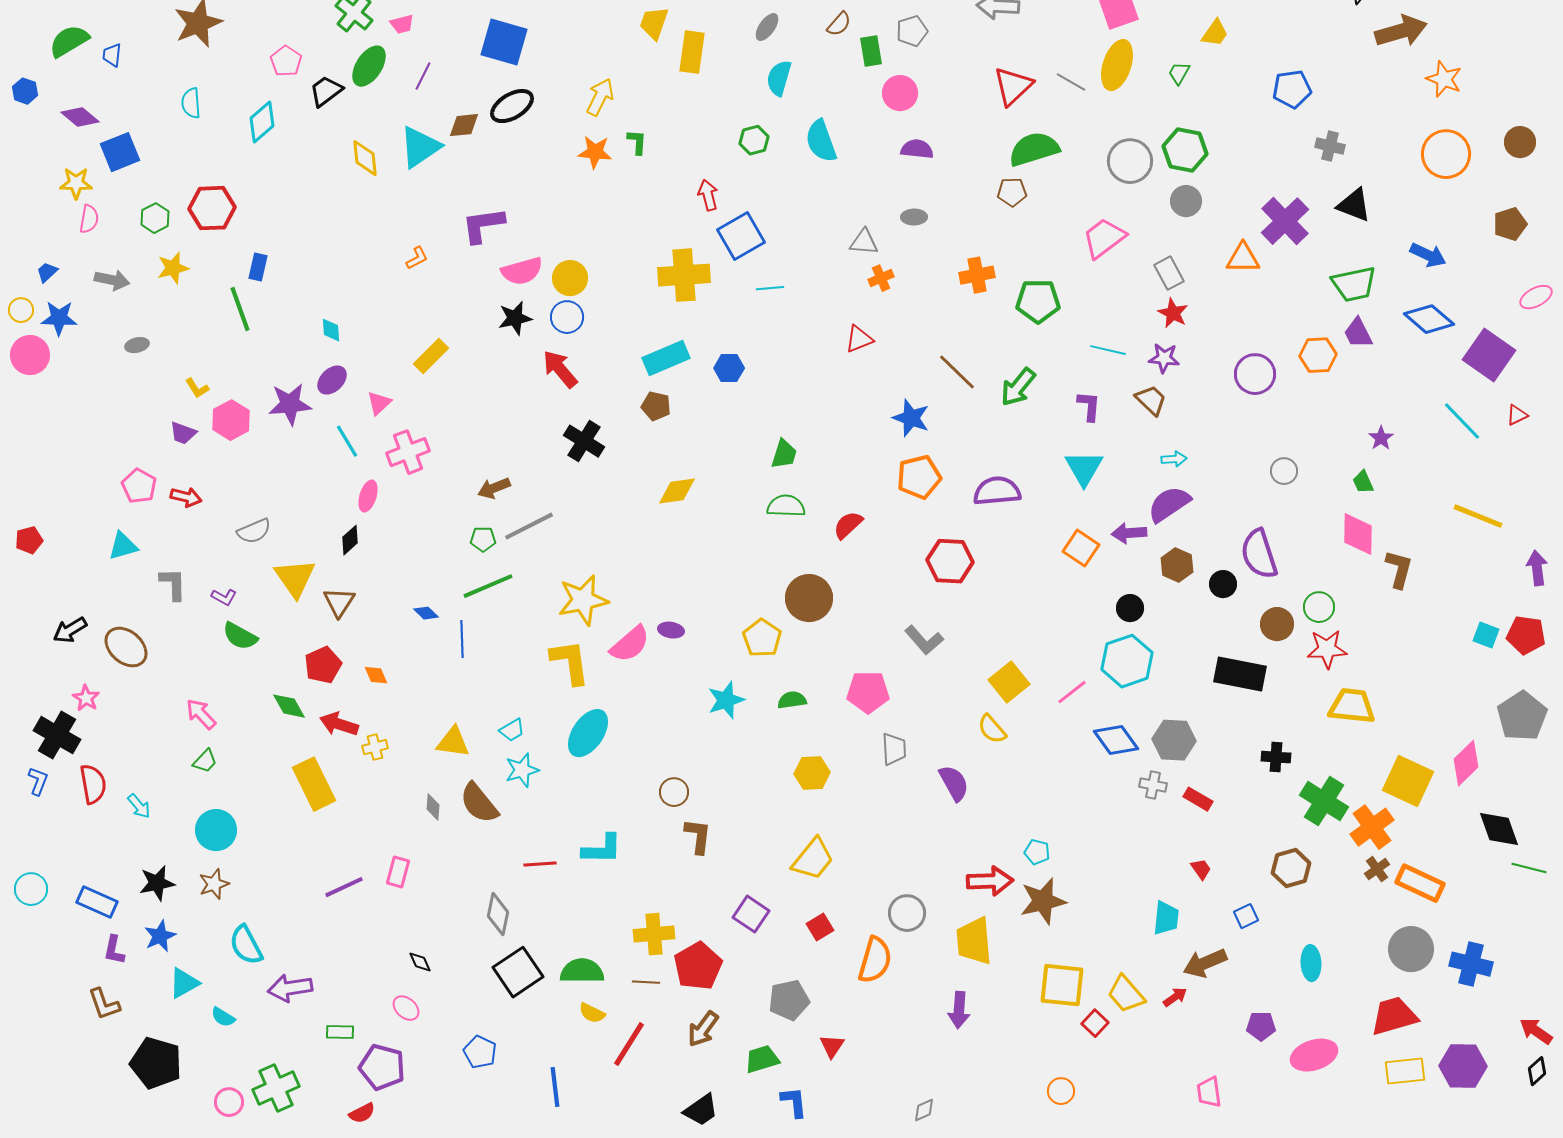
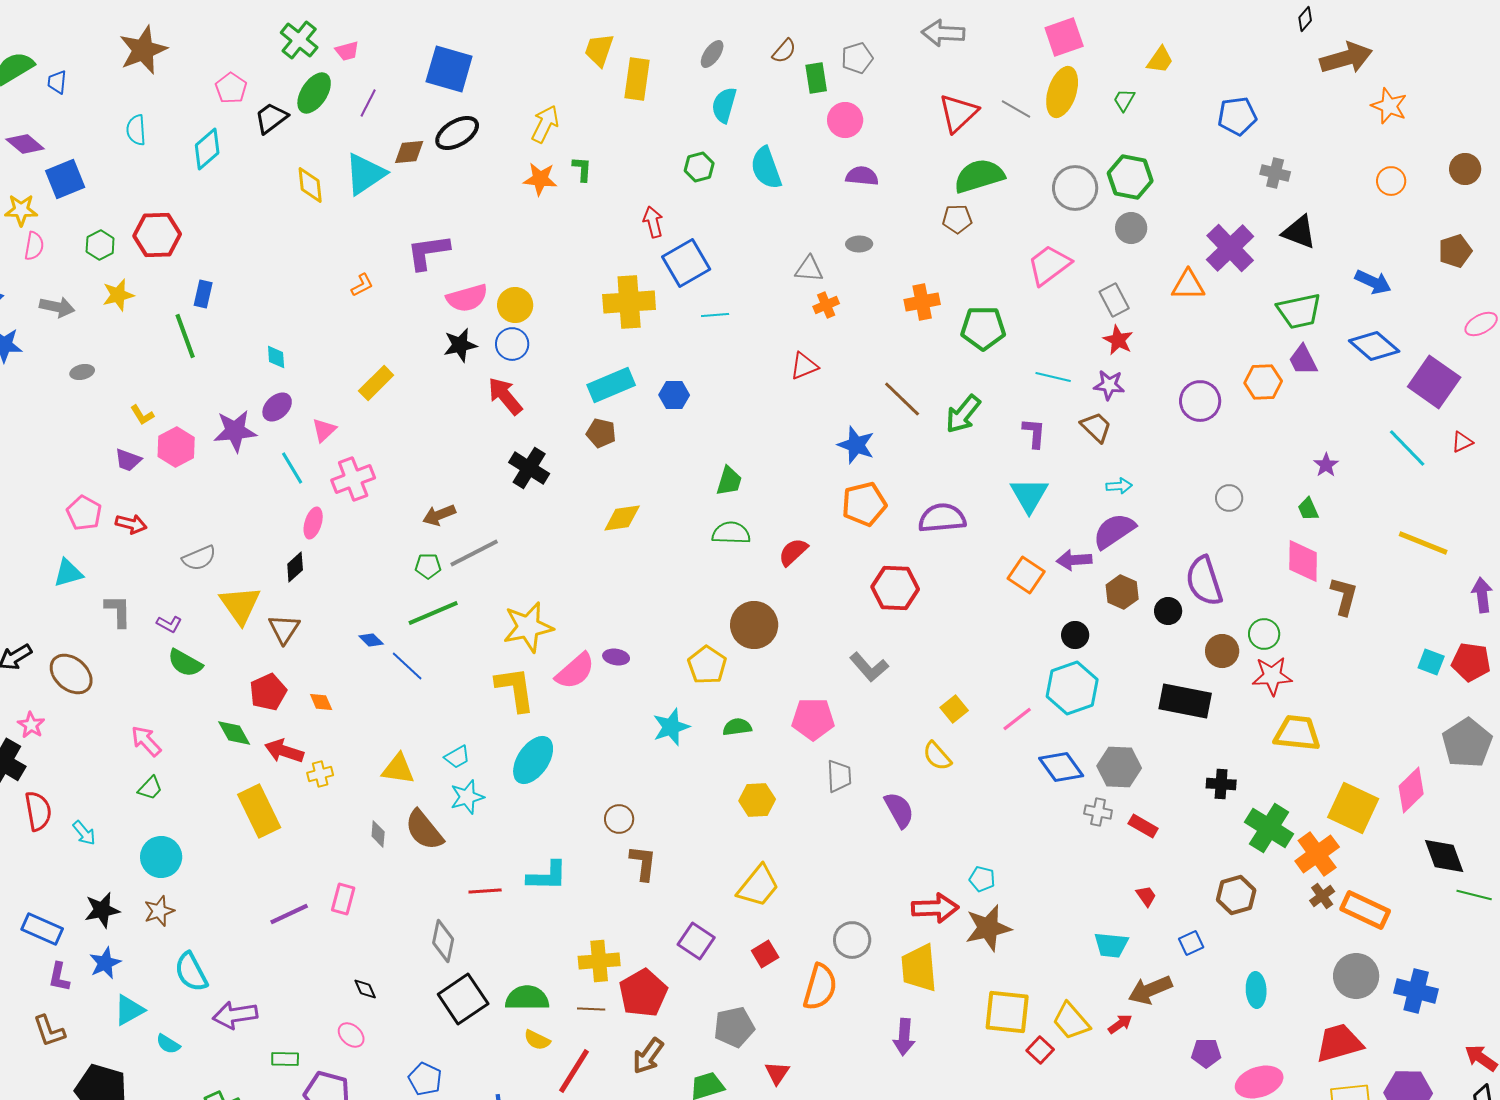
orange circle: (1446, 154) -> (1391, 181), size x0.6
blue line: (462, 639) -> (407, 666), turned -45
yellow square: (1009, 682) -> (954, 709), size x0.7
cyan trapezoid: (1166, 918) -> (1111, 945), turned 90

